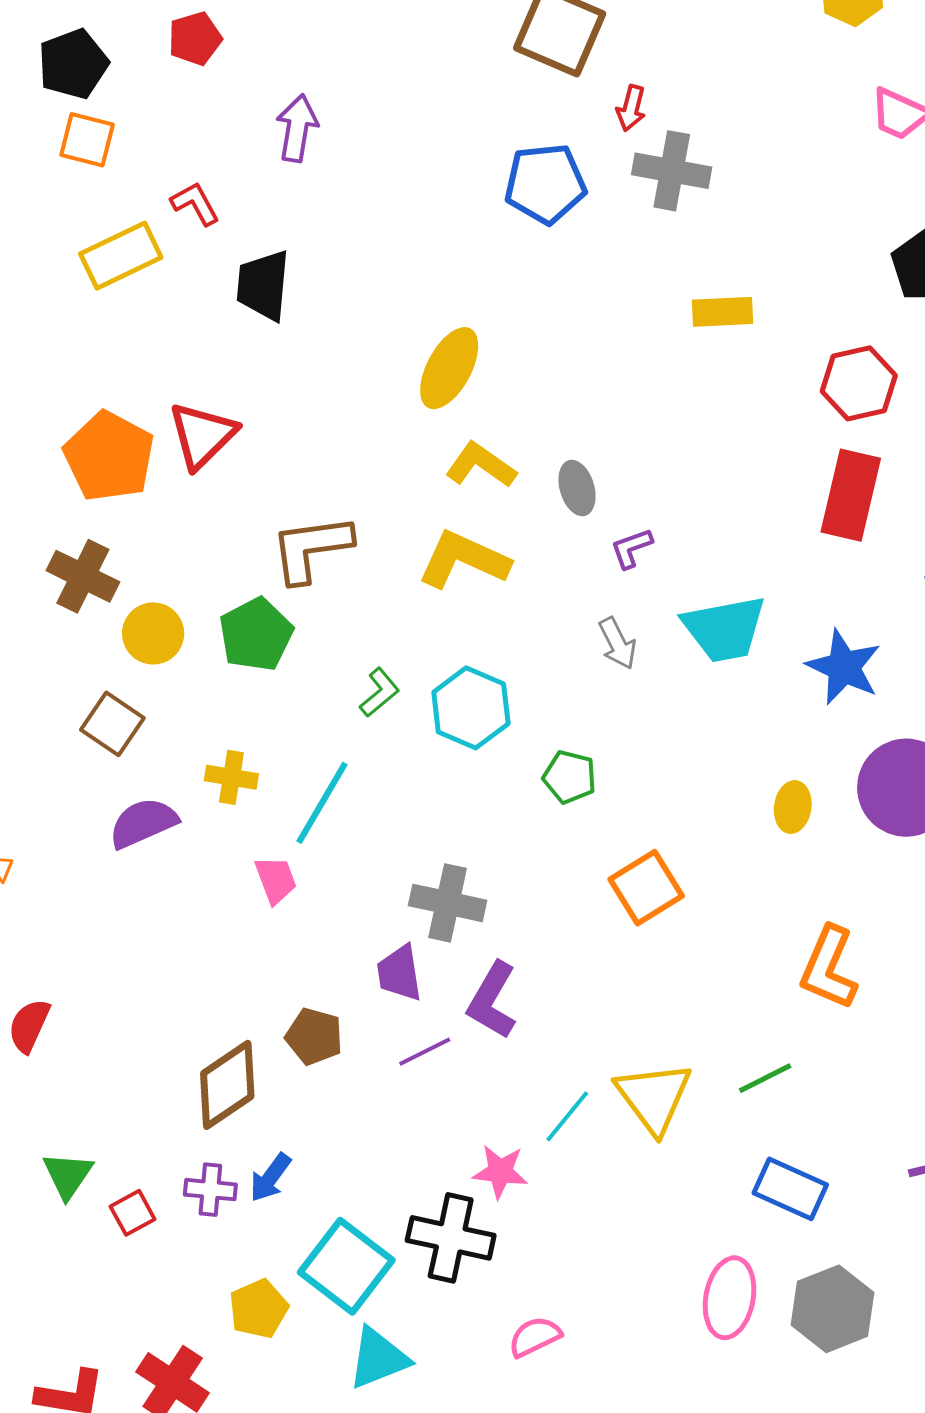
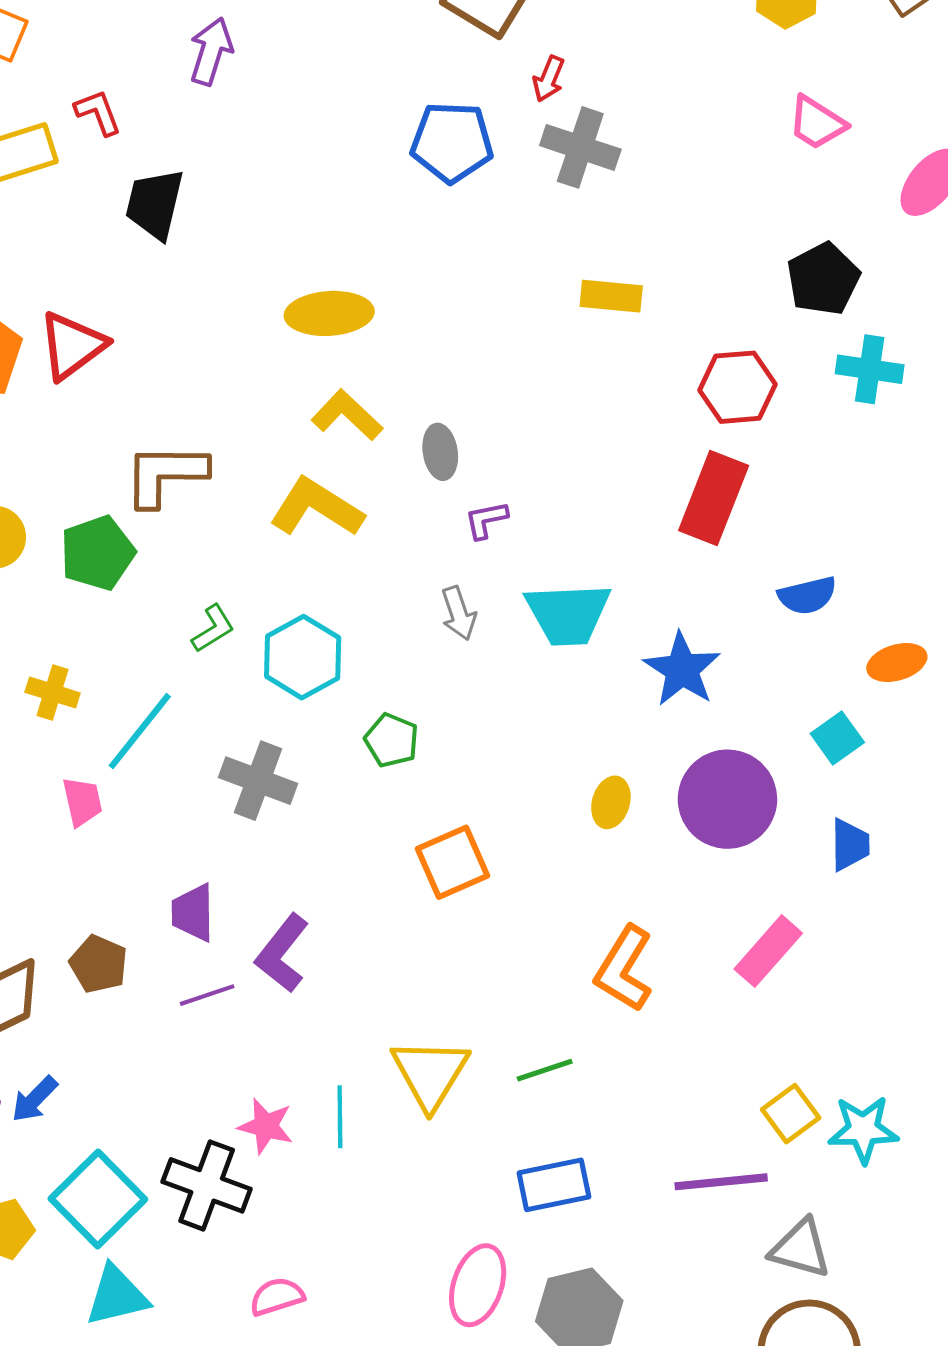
yellow ellipse: (449, 368) -> (329, 313), turned 50
gray cross: (448, 903) -> (258, 781), moved
cyan line: (567, 1116) -> (340, 1117), moved, turned -48
blue rectangle: (790, 1189) -> (554, 1185), turned -44

